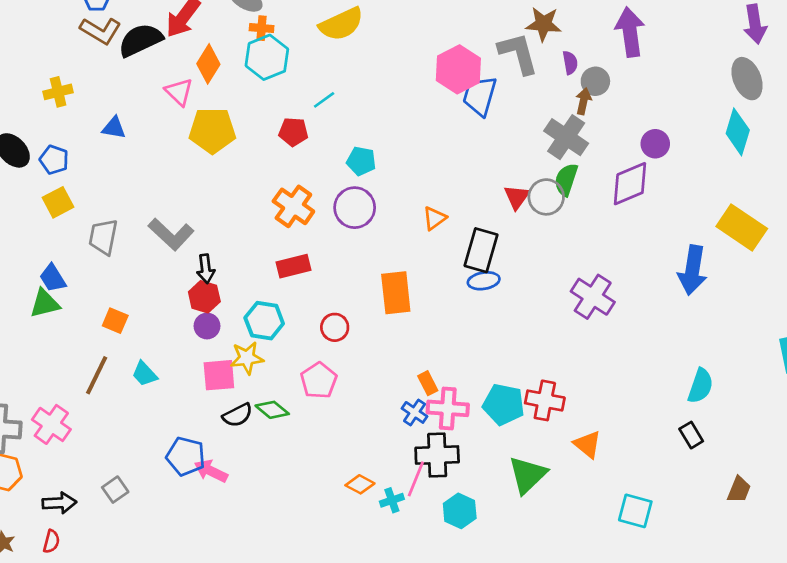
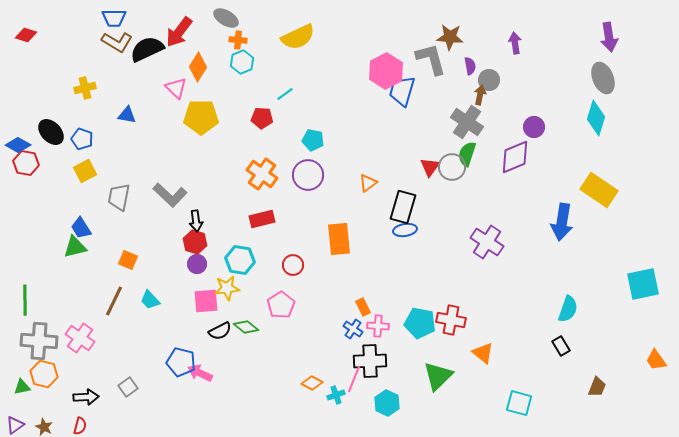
purple arrow: (630, 32) -> (515, 43), size x0.6
cyan hexagon: (267, 57) -> (242, 62), size x0.7
pink cross: (448, 408) -> (378, 326), size x0.7

